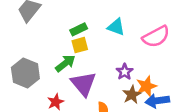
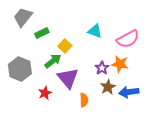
green rectangle: (79, 29) -> (42, 33), moved
yellow square: (80, 45) -> (65, 46), turned -32
orange star: (146, 86) -> (120, 64), moved, turned 30

